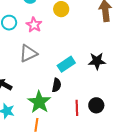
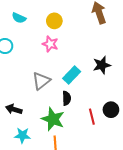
pink star: (34, 25) -> (50, 44), moved
gray triangle: (28, 53) -> (41, 81), moved

